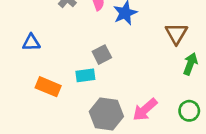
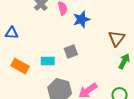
gray square: (102, 55) -> (71, 51), moved

